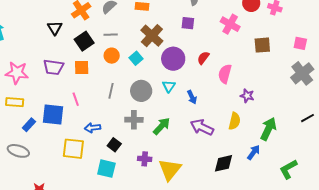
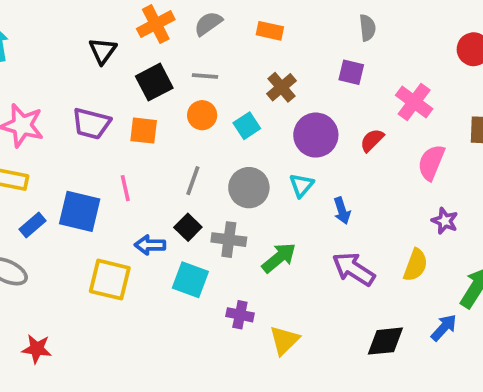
pink cross: (230, 24) -> (414, 102), moved
brown cross: (152, 36) -> (282, 87), size x0.7
pink semicircle: (225, 74) -> (431, 162), moved
black square: (114, 145) -> (188, 227), moved
cyan square: (106, 169) -> (190, 280), moved
yellow triangle: (170, 170) -> (284, 340), size x0.7

